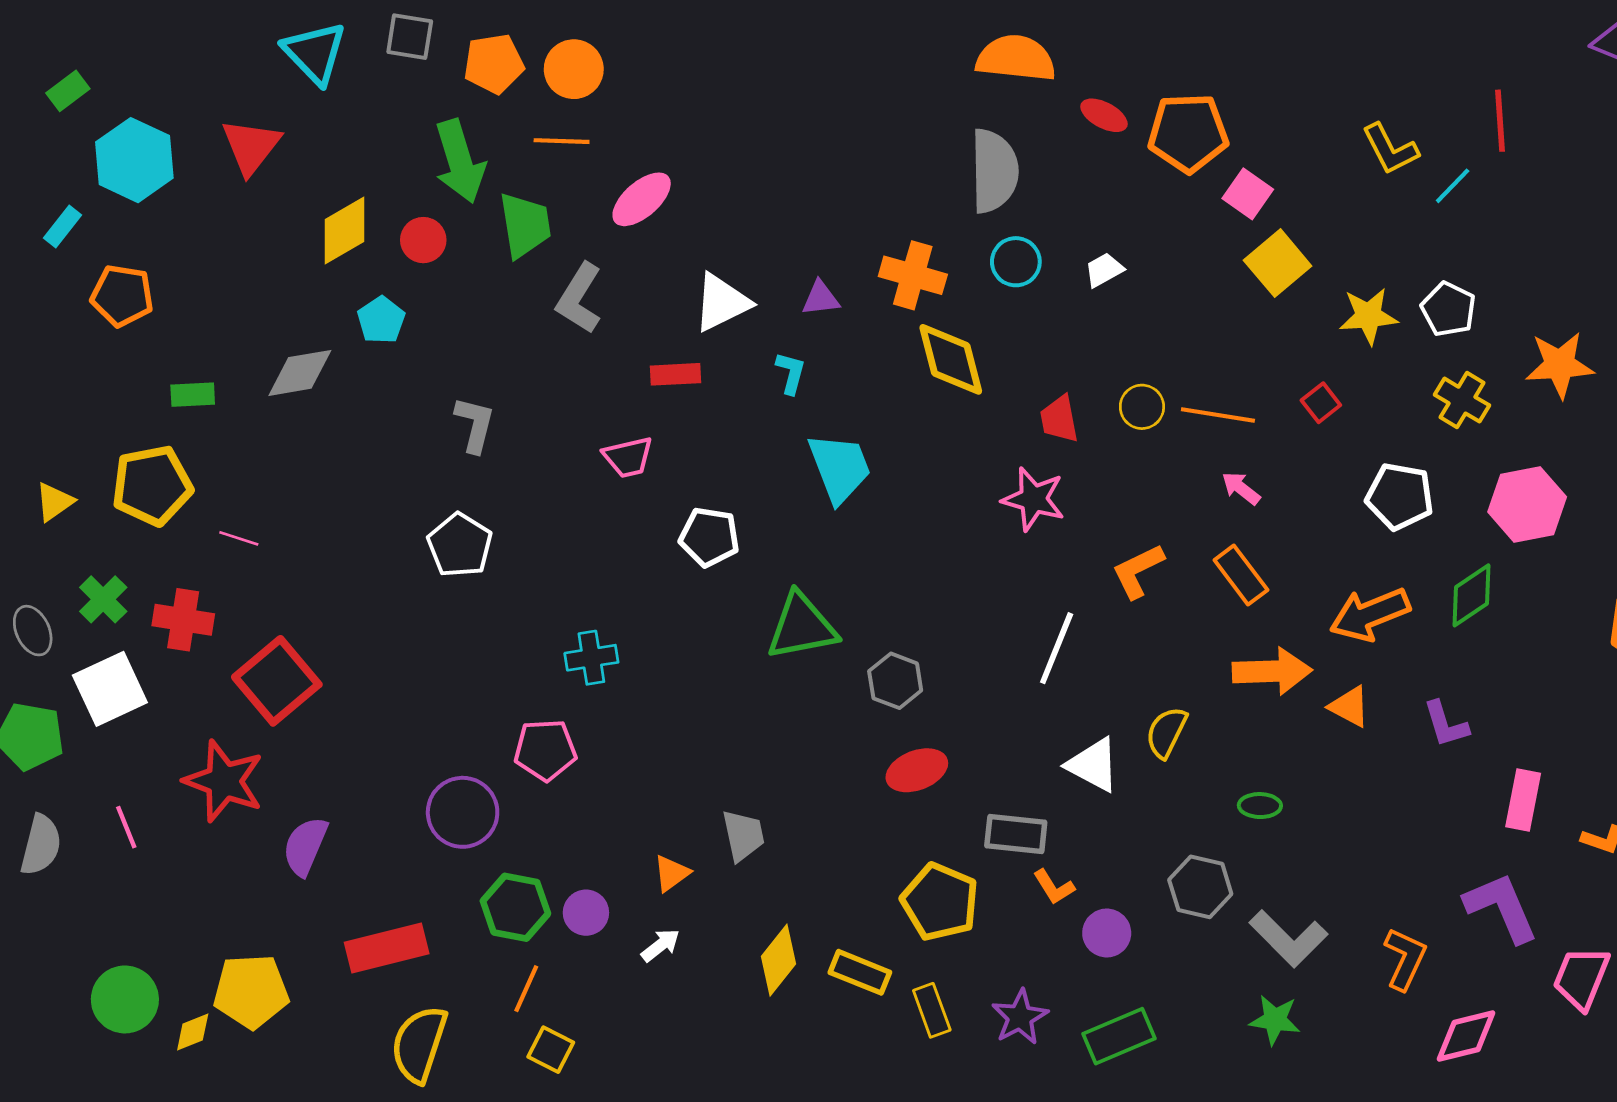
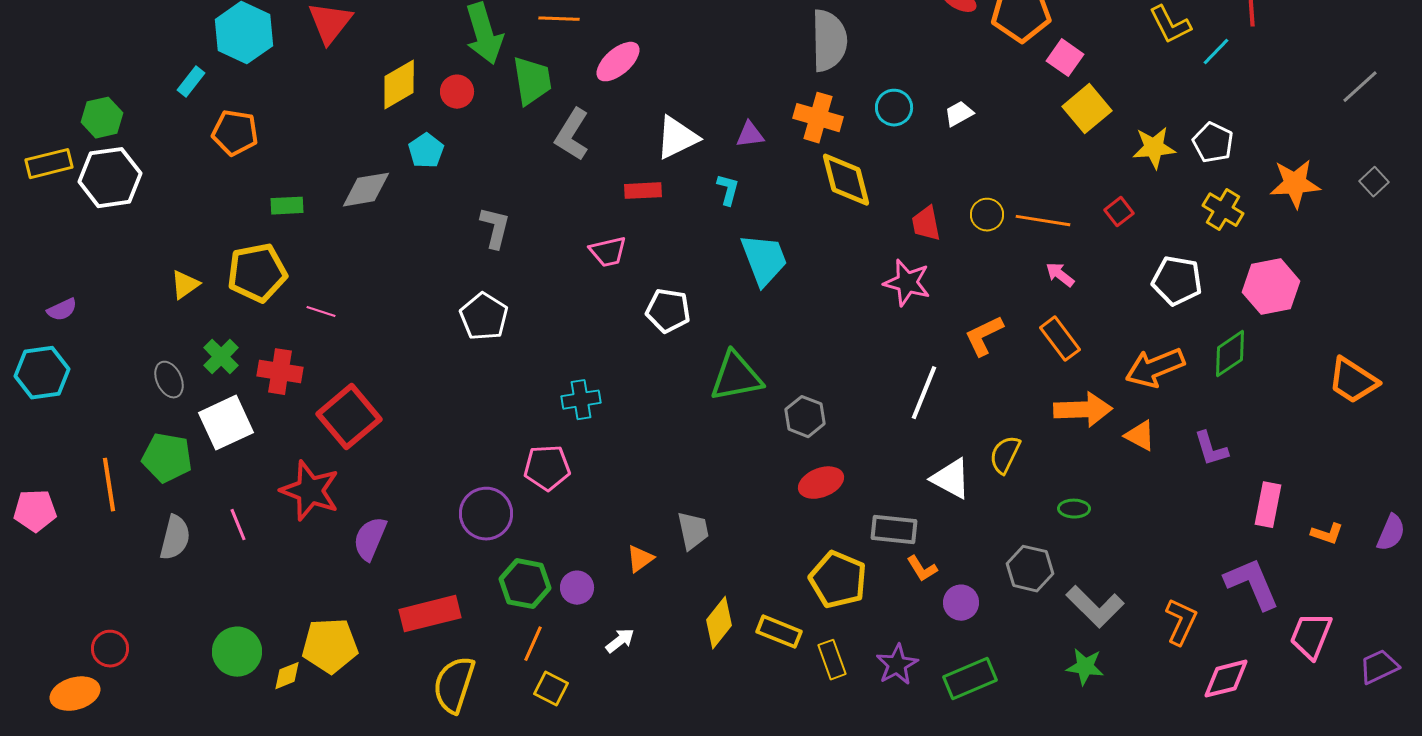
gray semicircle: (994, 171) -> (829, 41), moved
white arrow: (661, 945) -> (620, 641), moved

